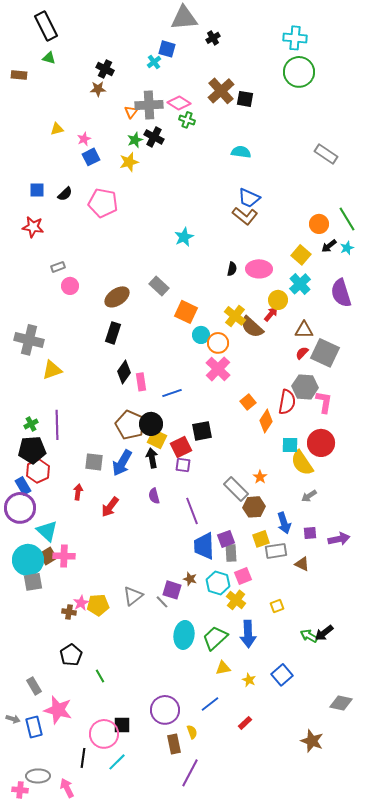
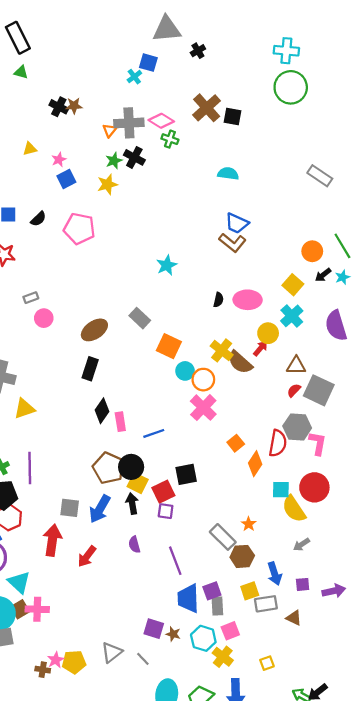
black cross: (105, 69) -> (59, 107), moved
red arrow: (78, 492) -> (52, 540), size x1.8
purple square: (172, 590) -> (154, 629), moved

